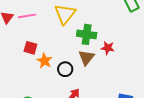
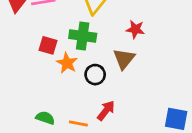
green cross: (87, 34) -> (83, 36), moved
red star: (108, 48) -> (135, 29), moved

